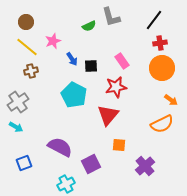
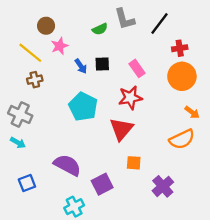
black line: (154, 20) -> (159, 23), moved
brown circle: (26, 22) -> (46, 26), moved
black square: (91, 66) -> (102, 64), moved
gray cross: (18, 102) -> (20, 114), turned -30

